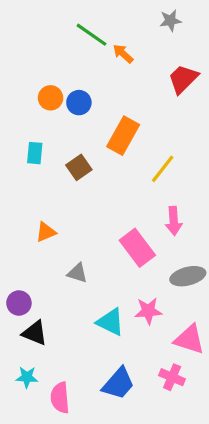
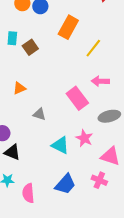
brown square: (79, 167) -> (30, 47), moved
pink arrow: (174, 221) -> (100, 81), turned 96
pink star: (148, 311) -> (84, 138), turned 30

